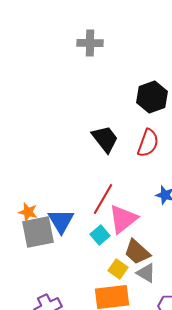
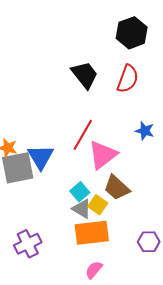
cyan square: (100, 235) -> (80, 192), moved
gray triangle: (146, 273) -> (82, 209), moved

